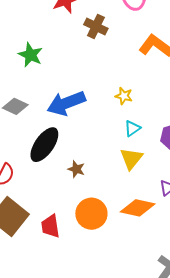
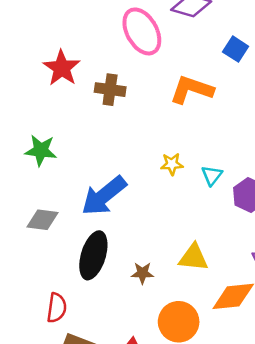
cyan triangle: (132, 128) -> (212, 175), moved
yellow triangle: (131, 159) -> (194, 257), moved, turned -45

